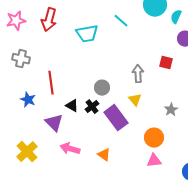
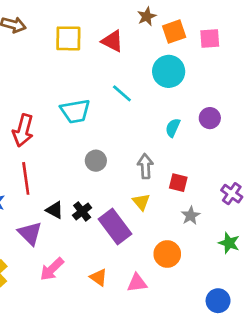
cyan semicircle: (176, 17) -> (173, 128), moved
red arrow: (49, 20) -> (23, 130), moved
red square: (166, 63) -> (178, 183), moved
gray circle: (102, 88) -> (96, 161), moved
pink arrow: (70, 149) -> (52, 269), turned -60
pink triangle: (154, 161) -> (137, 283), moved

